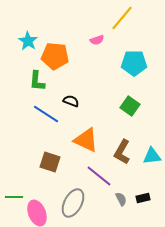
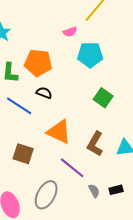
orange pentagon: (55, 56) -> (38, 63), moved
cyan pentagon: (134, 63) -> (90, 55), moved

